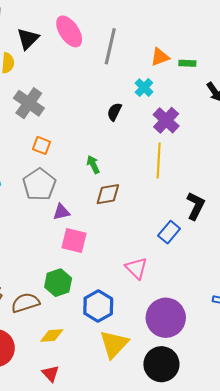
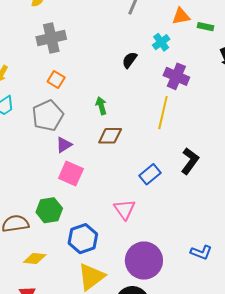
gray cross: (29, 103) -> (51, 38), turned 32
purple cross: (166, 120) -> (176, 76), turned -30
purple triangle: (61, 212) -> (64, 145), turned -30
blue rectangle: (169, 232) -> (150, 174), moved

